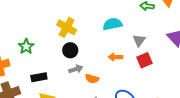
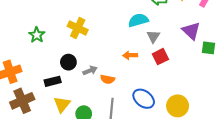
cyan semicircle: (113, 24) -> (138, 20), moved
green star: (26, 46) -> (37, 35), moved
black circle: (70, 50) -> (68, 62), moved

